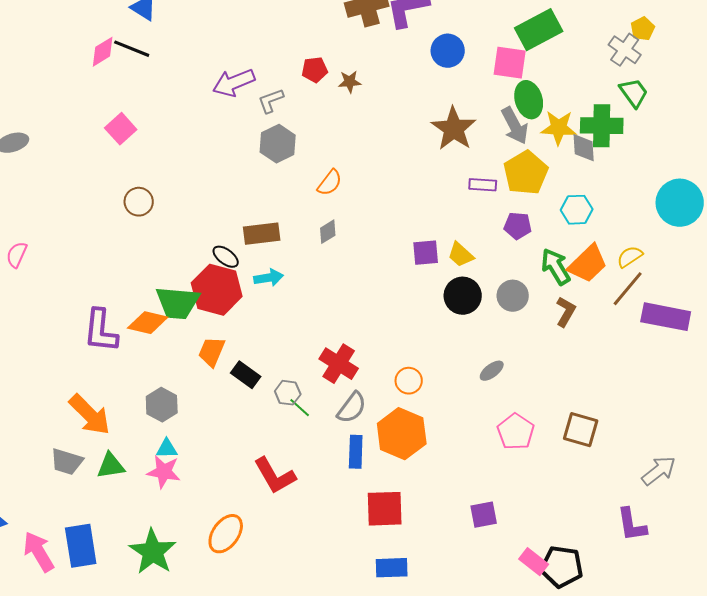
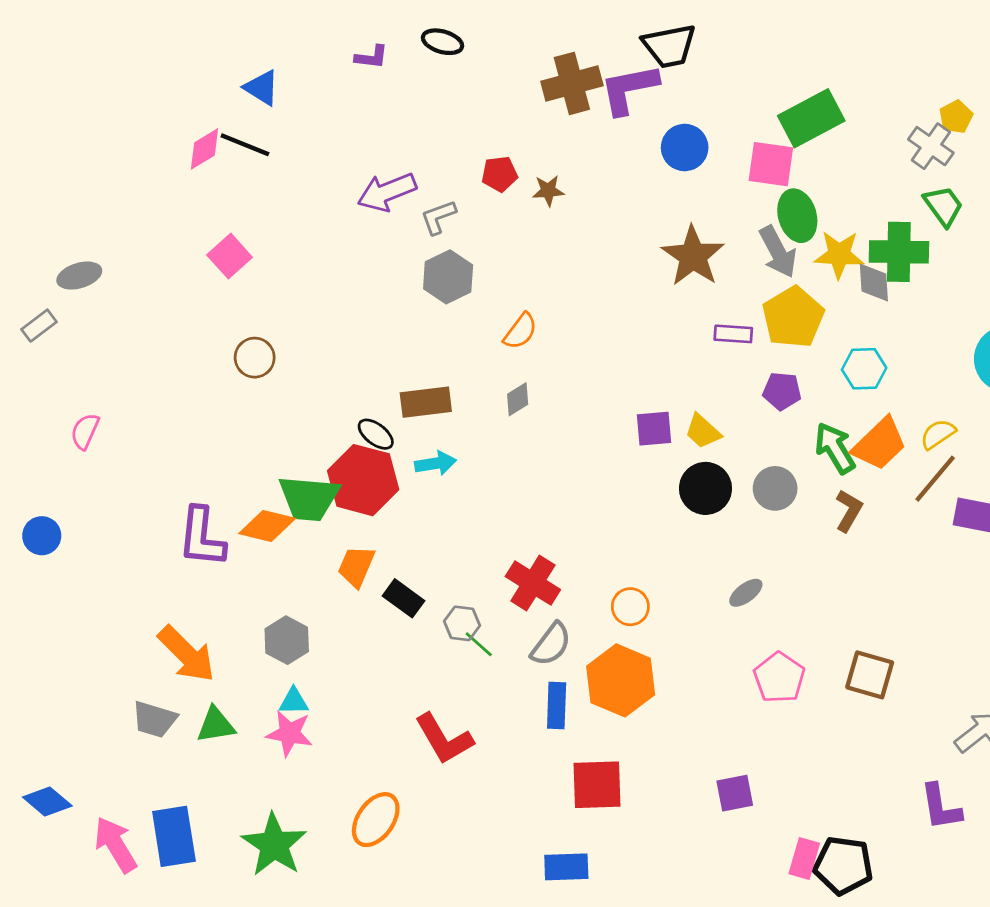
pink rectangle: (534, 562) -> (804, 859), turned 68
blue rectangle: (392, 568) -> (566, 867), moved

